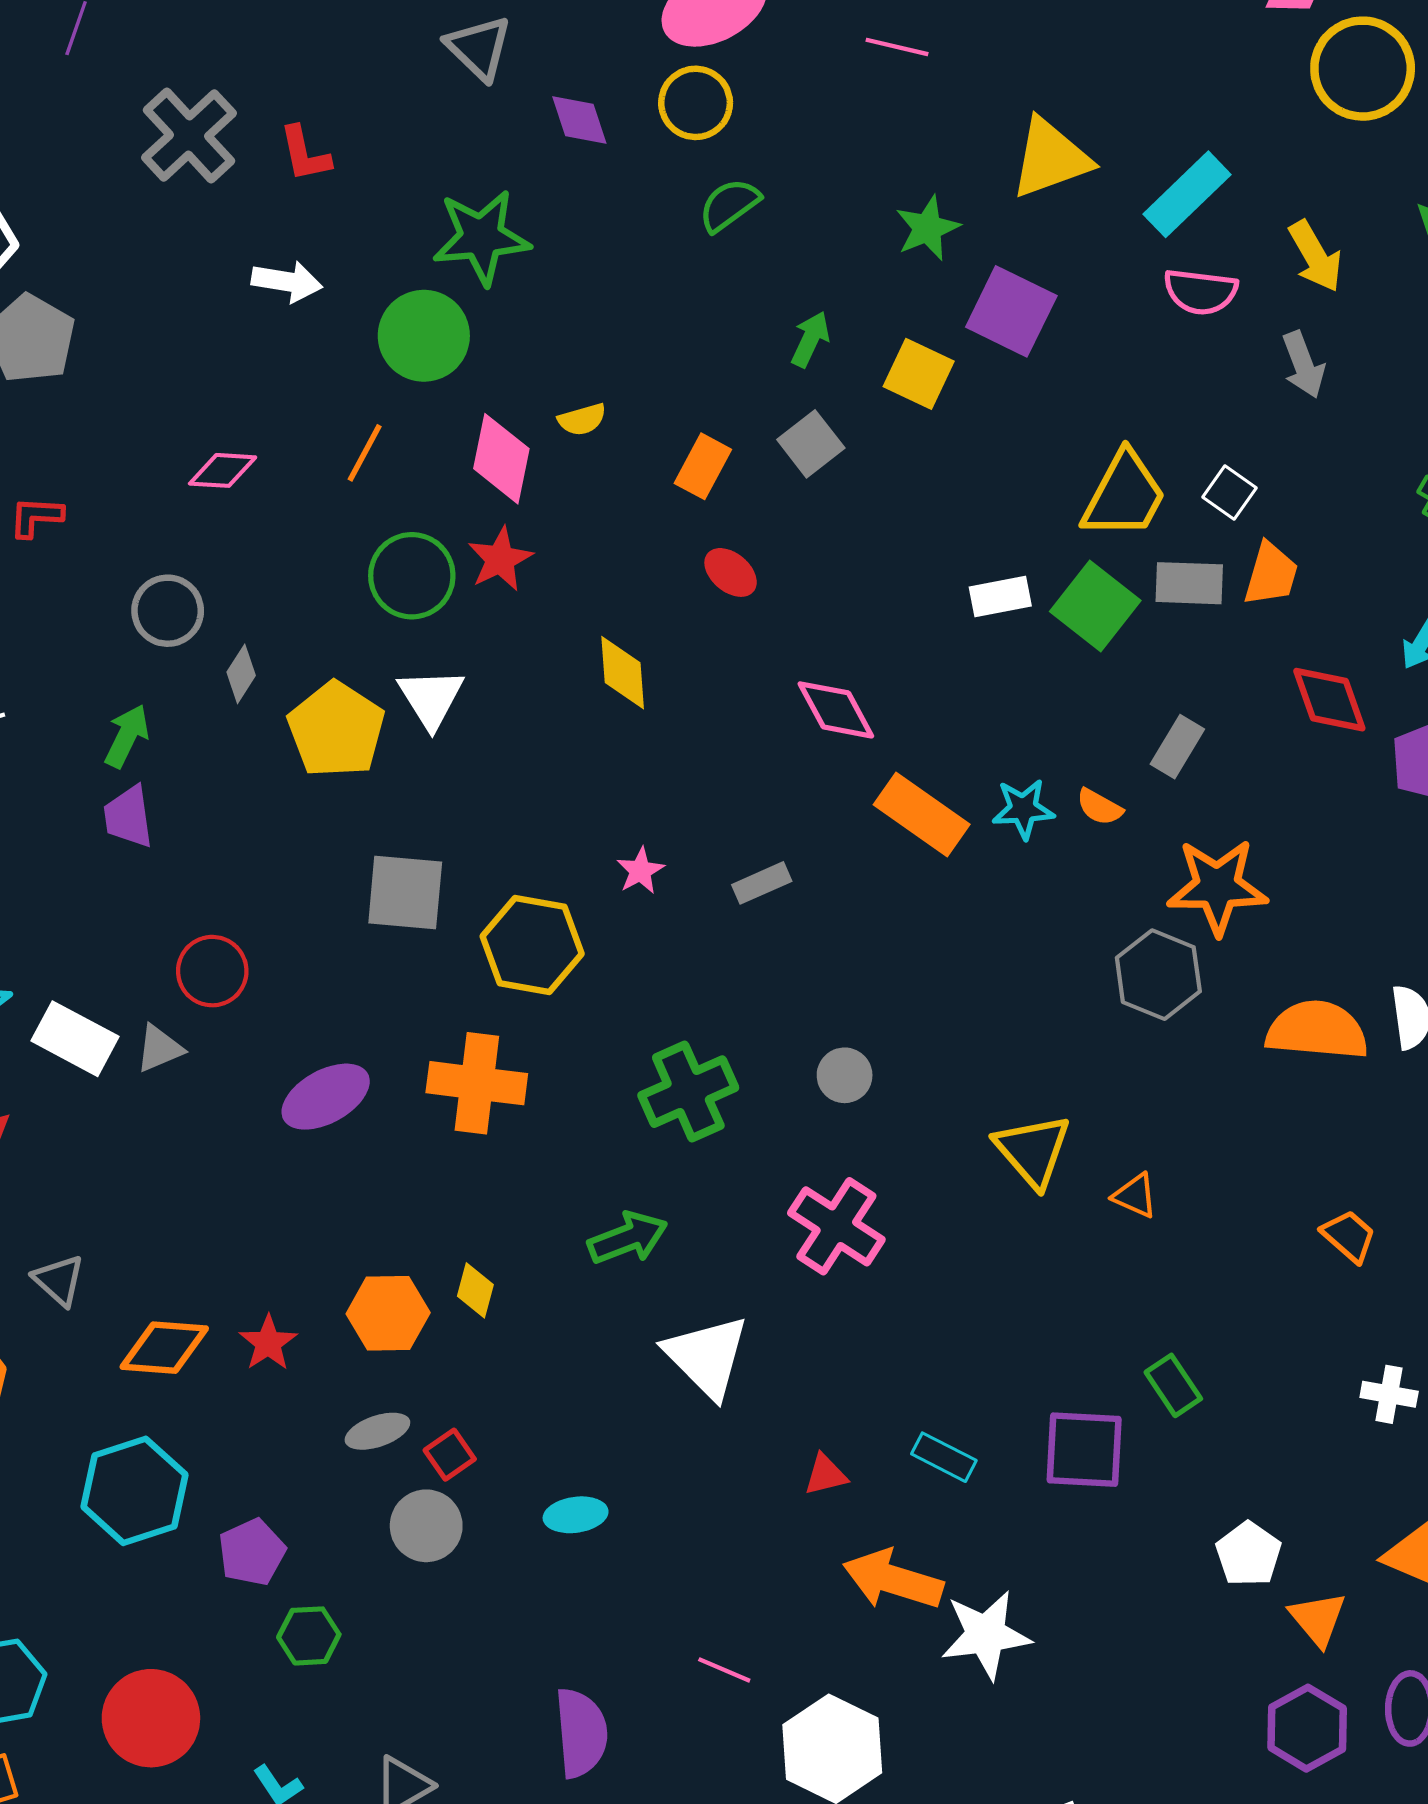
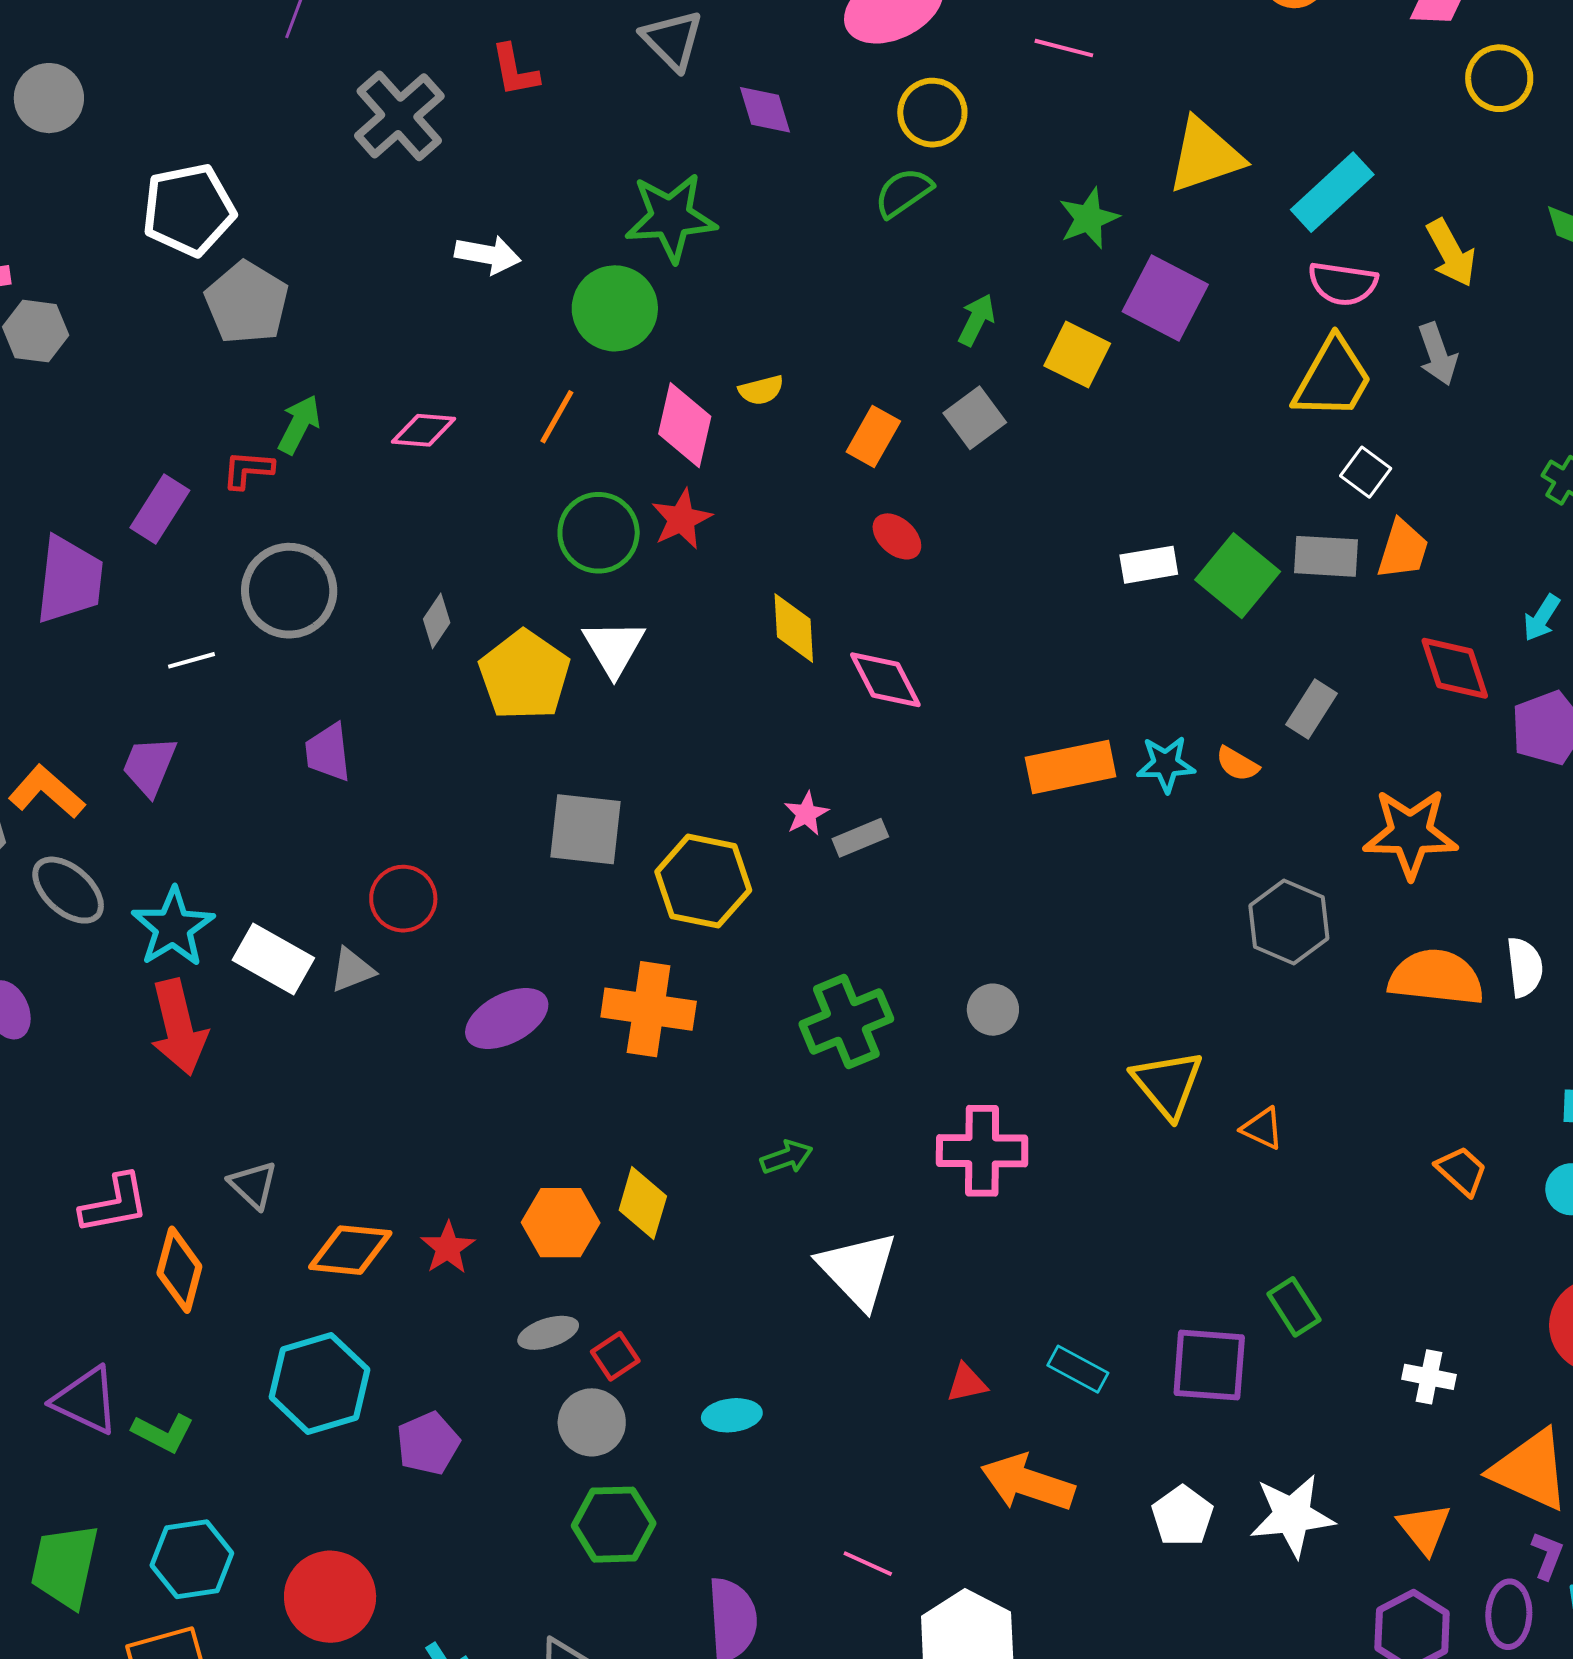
yellow circle: (1363, 69) -> (1499, 78), size x0.7
yellow circle: (696, 103) -> (932, 113), moved
red L-shape: (305, 154) -> (515, 70), moved
yellow trapezoid: (1124, 495) -> (1333, 378), moved
gray circle: (168, 611) -> (289, 591), moved, size x1.4
pink diamond: (836, 710) -> (885, 680), moved
green arrow: (127, 736) -> (299, 424), moved
orange rectangle: (922, 814) -> (1071, 767), turned -48
gray rectangle: (762, 883) -> (860, 838), moved
orange star: (1217, 887) -> (1410, 833), moved
pink cross: (836, 1226) -> (982, 1151), turned -34
green arrow: (628, 1238) -> (787, 1157), size x0.7
yellow diamond: (475, 1290) -> (643, 1203), size x1.4
white cross: (1389, 1394) -> (1429, 1377), moved
white pentagon: (1248, 1554) -> (1182, 1516), moved
white star: (986, 1635) -> (1292, 1516), moved
green hexagon: (309, 1636) -> (614, 1525), moved, size x1.4

